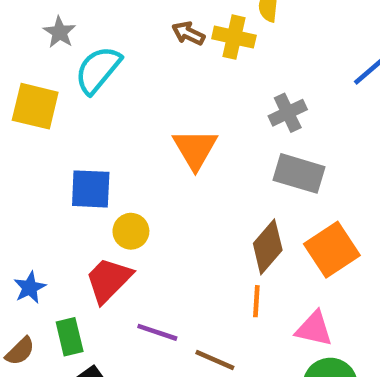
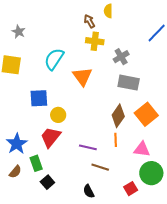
brown arrow: (188, 33) -> (89, 21), moved, turned 40
yellow cross: (234, 37) -> (95, 41), moved
cyan semicircle: (98, 70) -> (54, 59), moved
blue star: (30, 288) -> (17, 144), size x1.5
purple line: (157, 332) -> (88, 147), moved

